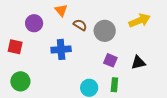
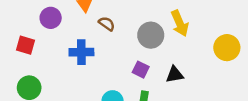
yellow arrow: (140, 21) -> (180, 23), turned 85
gray circle: (105, 31) -> (151, 35), moved

